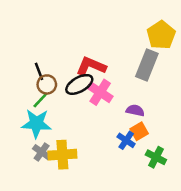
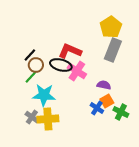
yellow pentagon: (161, 35) -> (111, 27), moved
black line: (39, 71) -> (30, 55), turned 64
black ellipse: (79, 84) -> (61, 65), turned 45
cyan star: (36, 123) -> (44, 95), moved
green cross: (156, 157) -> (121, 112), moved

